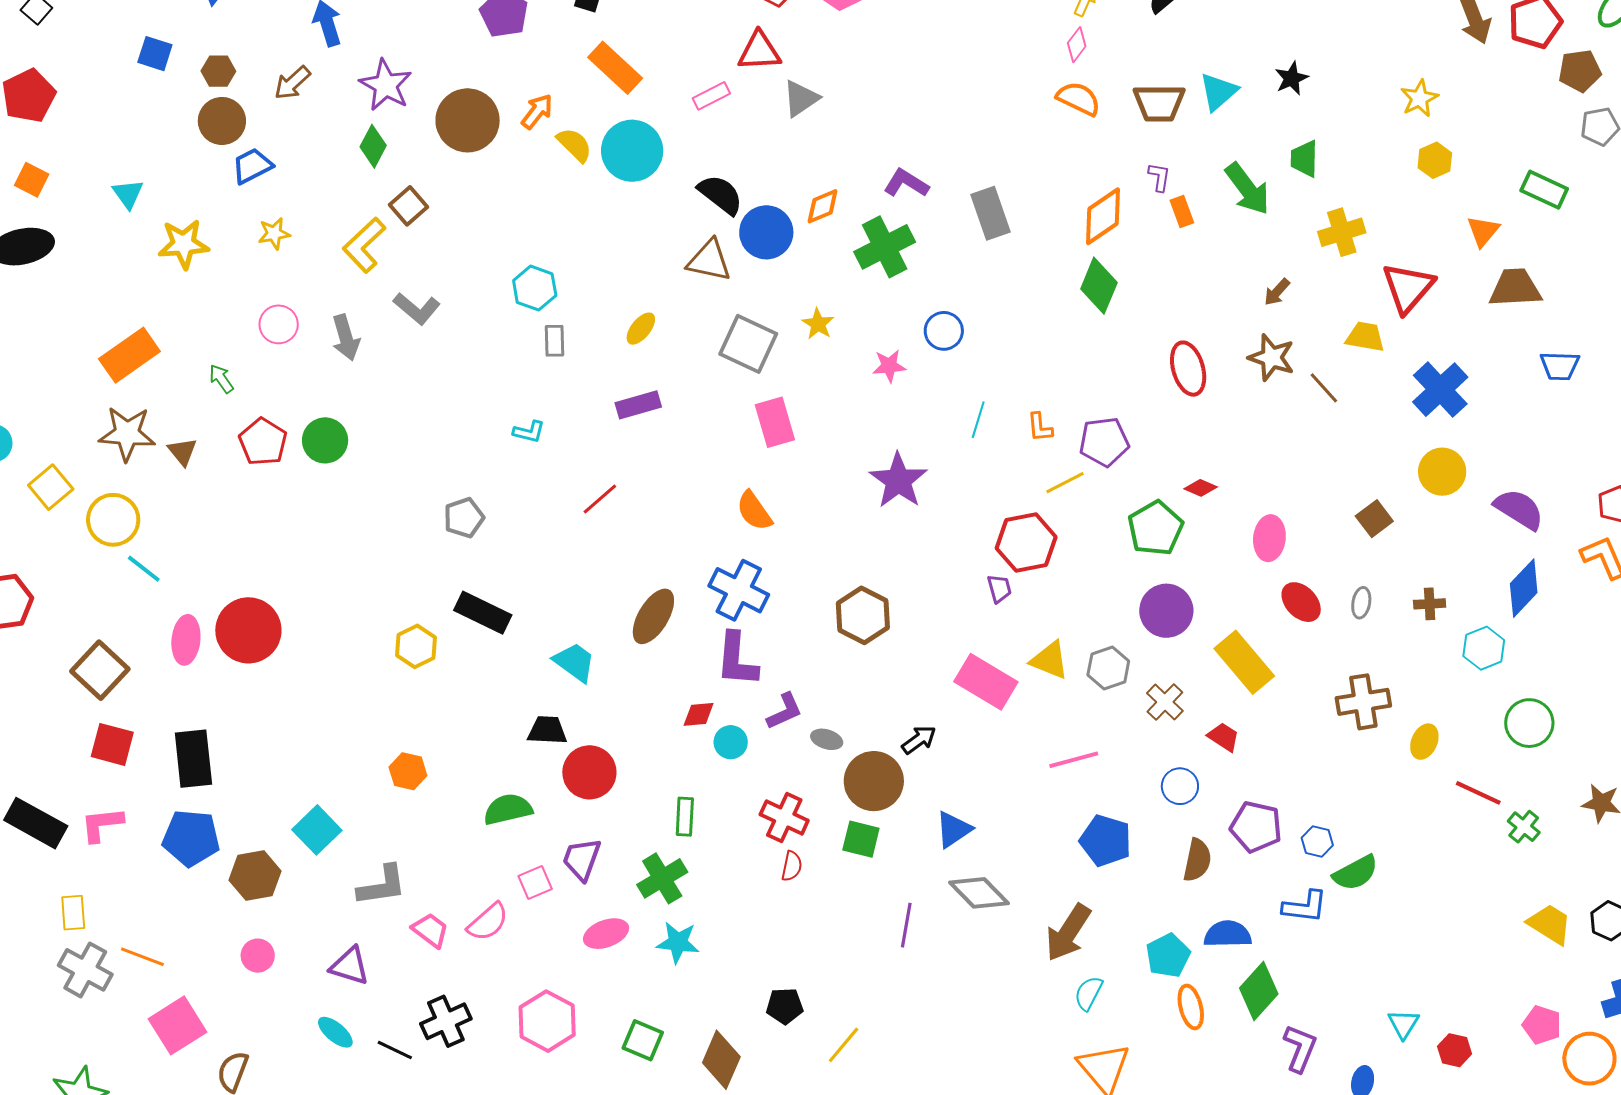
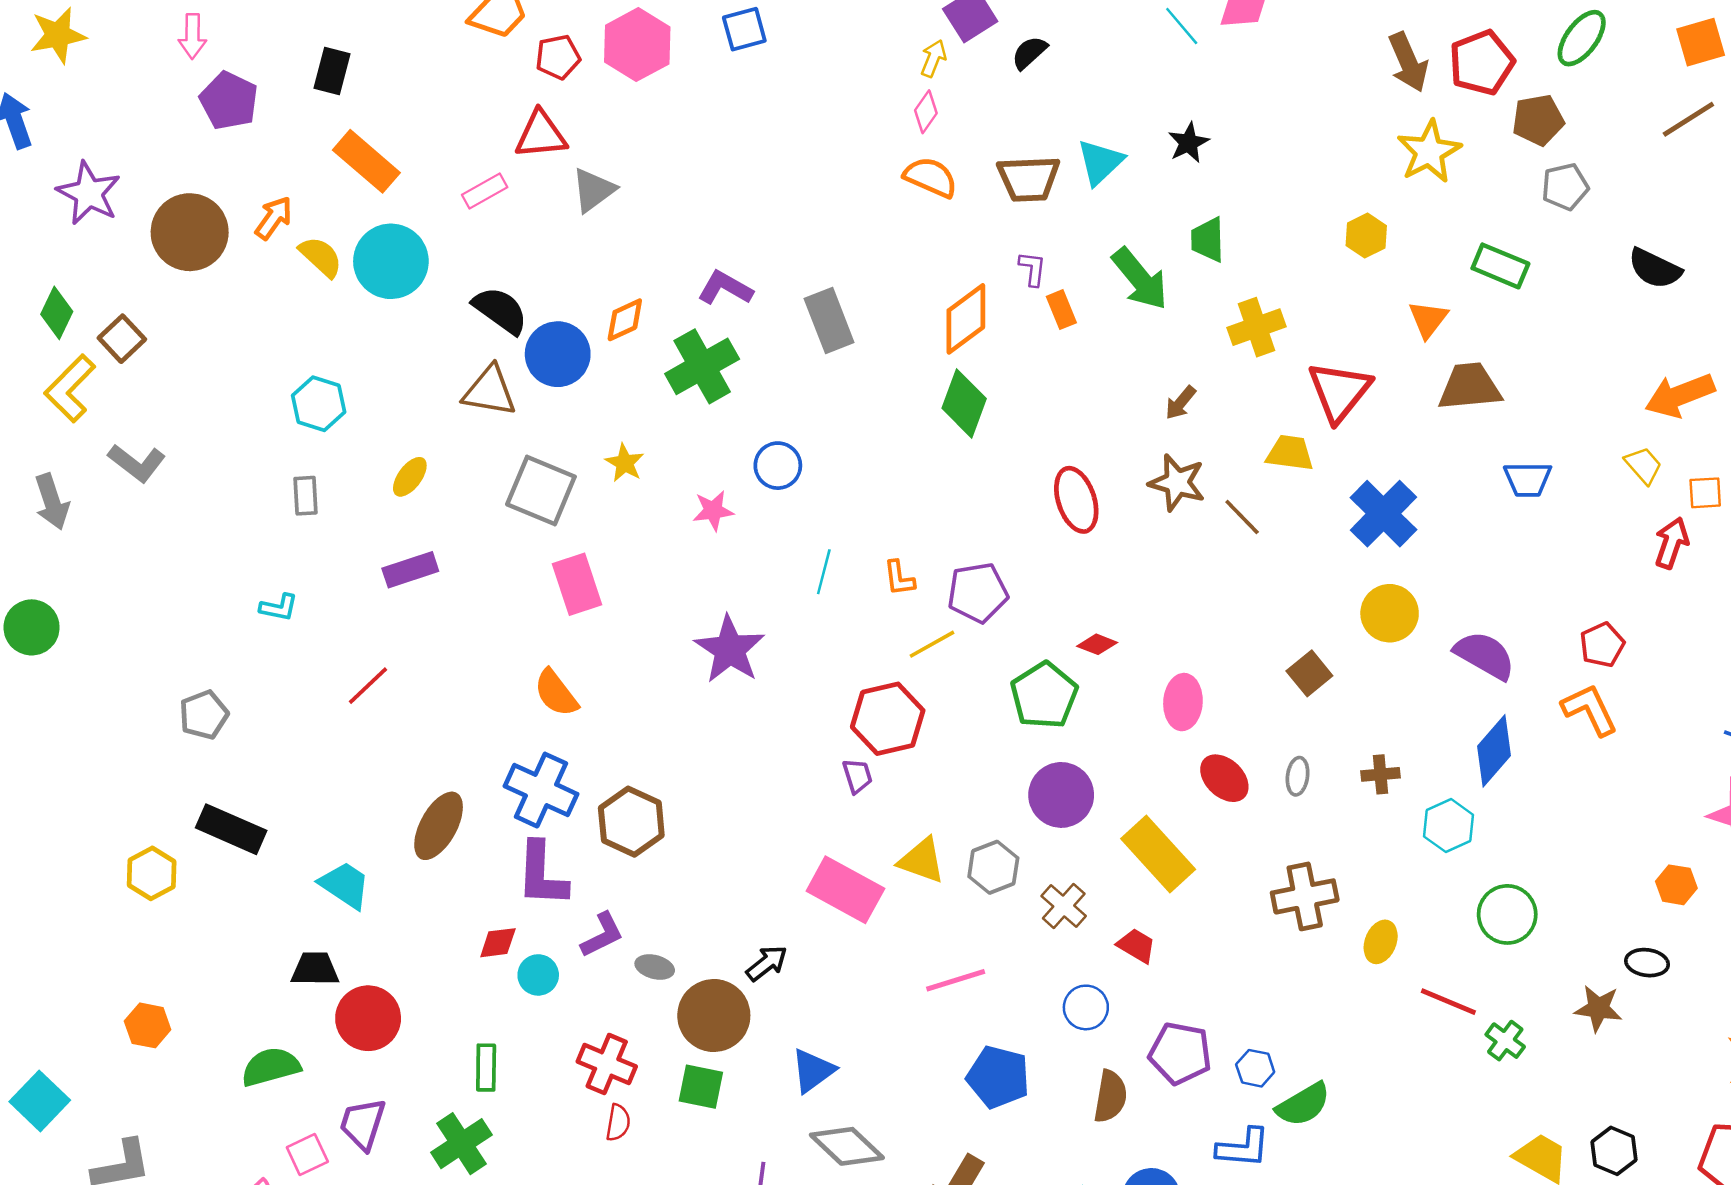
yellow star: (1419, 98) -> (1429, 152), moved, size x1.4
green diamond: (373, 146) -> (57, 313), moved
cyan hexagon: (535, 288) -> (319, 404), moved
brown hexagon: (863, 615) -> (631, 822), moved

